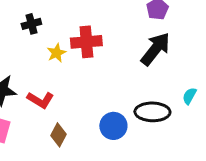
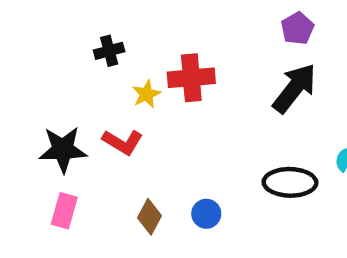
red L-shape: (40, 100) -> (123, 142), moved
blue circle: (113, 126) -> (206, 214), moved, size x0.7

